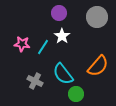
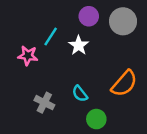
purple circle: (59, 13) -> (89, 16), moved
cyan line: (43, 47) -> (51, 37), moved
cyan semicircle: (63, 74) -> (80, 94), size x0.6

